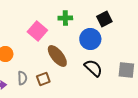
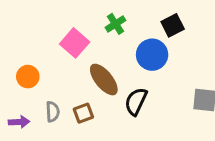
green cross: (65, 18) -> (115, 24), turned -32
black semicircle: (93, 68) -> (136, 101), moved, turned -108

